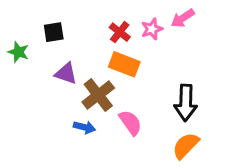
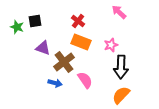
pink arrow: (183, 18) -> (119, 12), turned 77
pink star: (152, 29) -> (111, 45), moved
green star: (18, 52) -> (17, 27), moved

